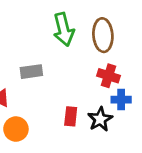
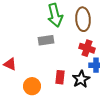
gray rectangle: (31, 72) -> (46, 40), moved
orange circle: (16, 129) -> (32, 86), moved

